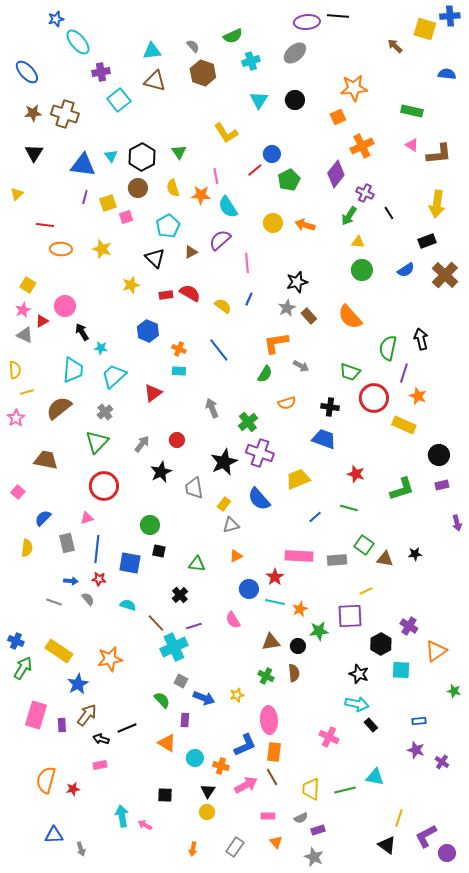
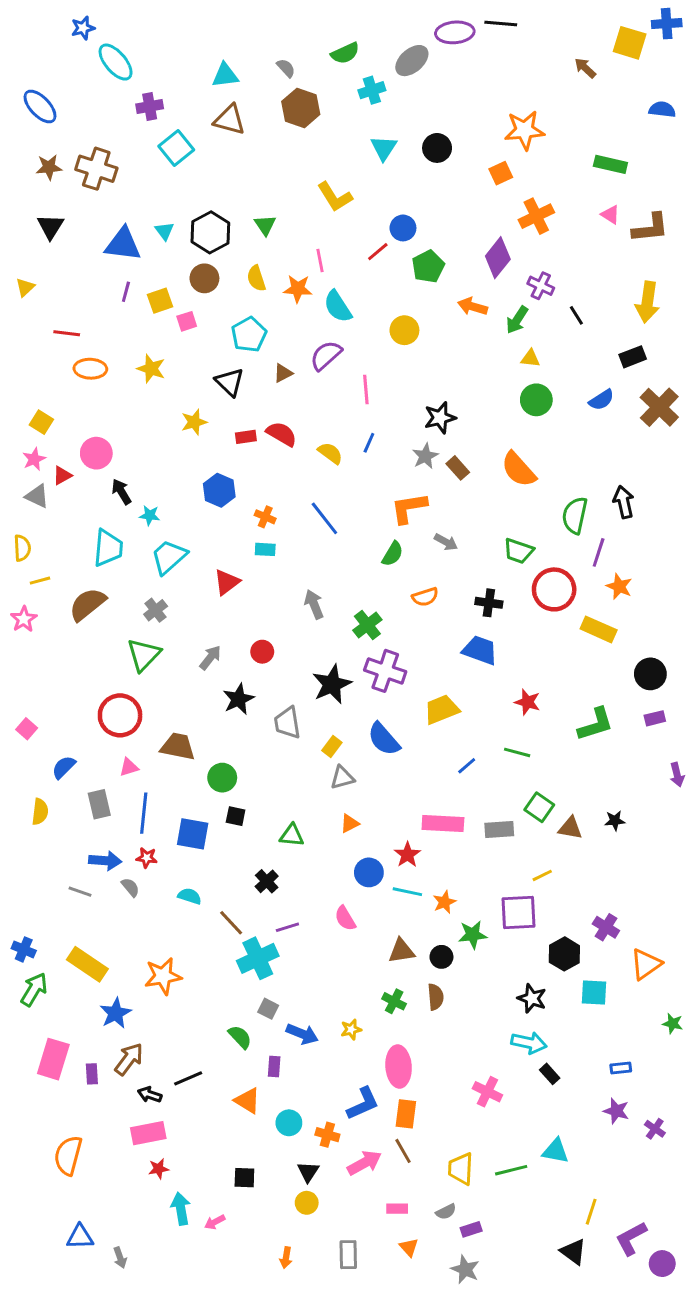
gray ellipse: (295, 53) -> (412, 61), moved
orange arrow: (305, 225) -> (473, 306), moved
brown trapezoid: (46, 460) -> (178, 747), moved
red circle: (104, 486) -> (120, 715), moved
blue arrow: (71, 581) -> (105, 861), size x1.5
pink rectangle: (100, 765) -> (148, 1133), size x1.6
red star: (73, 789) -> (159, 1169), moved
pink arrow: (145, 825) -> (215, 1222), turned -56
gray rectangle: (235, 847) -> (348, 1255), turned -36

